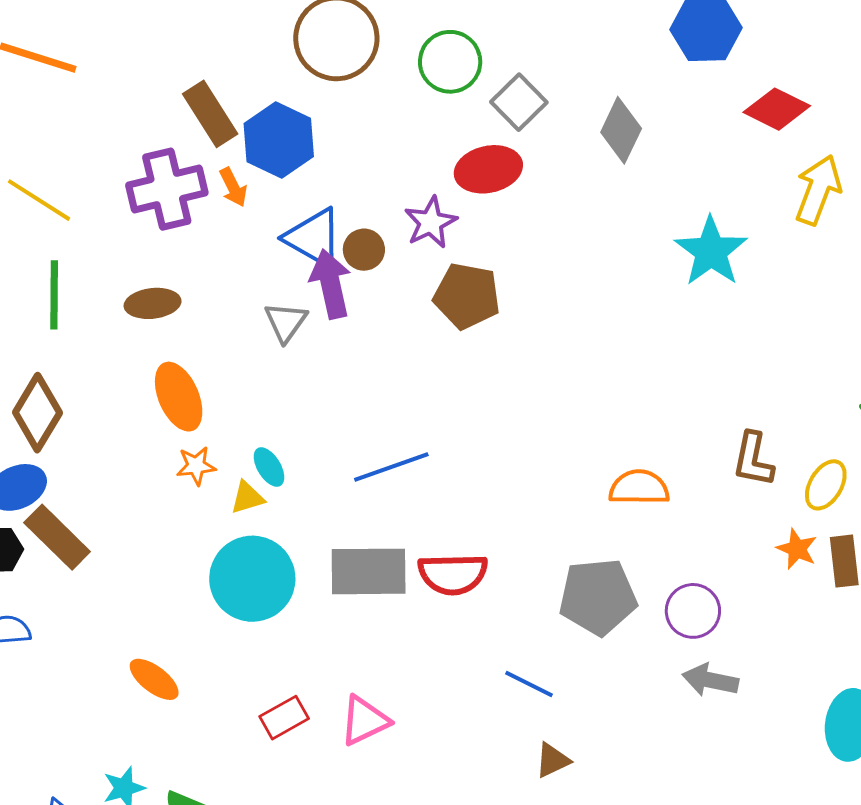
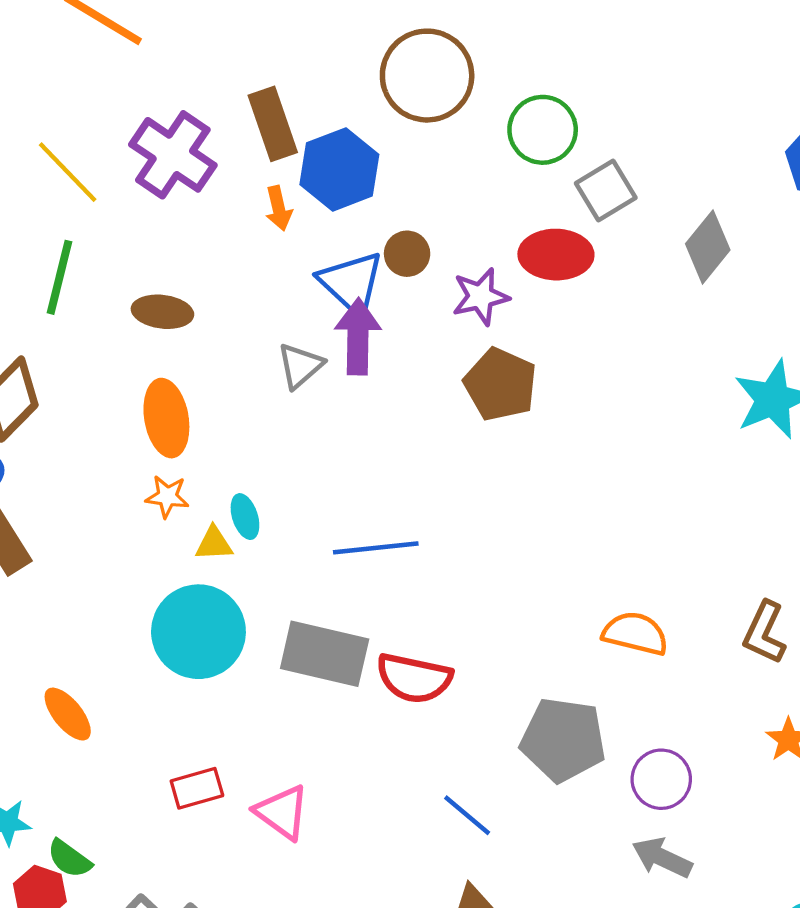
purple cross: (167, 189) -> (173, 155), moved, turned 34
brown circle: (364, 250) -> (407, 254), moved
pink triangle: (365, 721) -> (282, 812), turned 48

